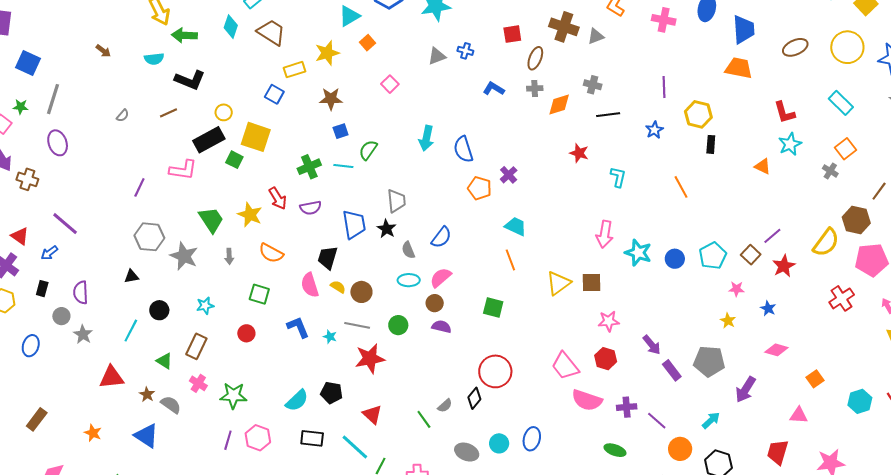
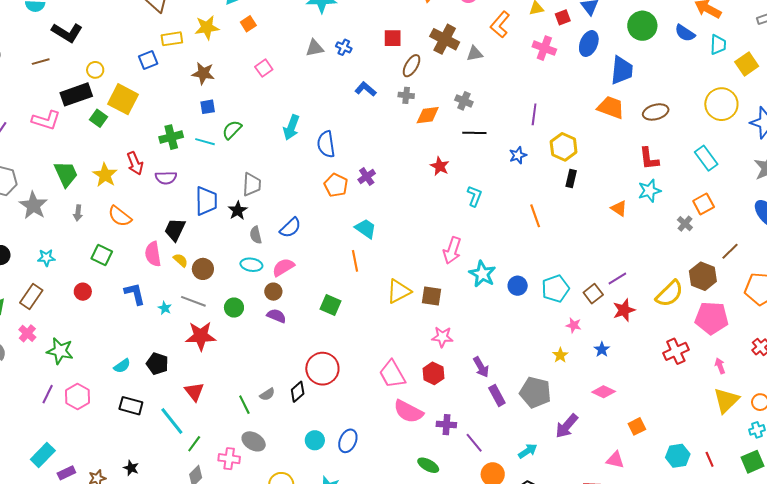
brown ellipse: (795, 47) -> (656, 112), moved
blue square: (274, 94) -> (148, 60), turned 30
cyan semicircle: (297, 400) -> (122, 366), size x0.7
gray ellipse: (467, 452) -> (254, 441), moved

